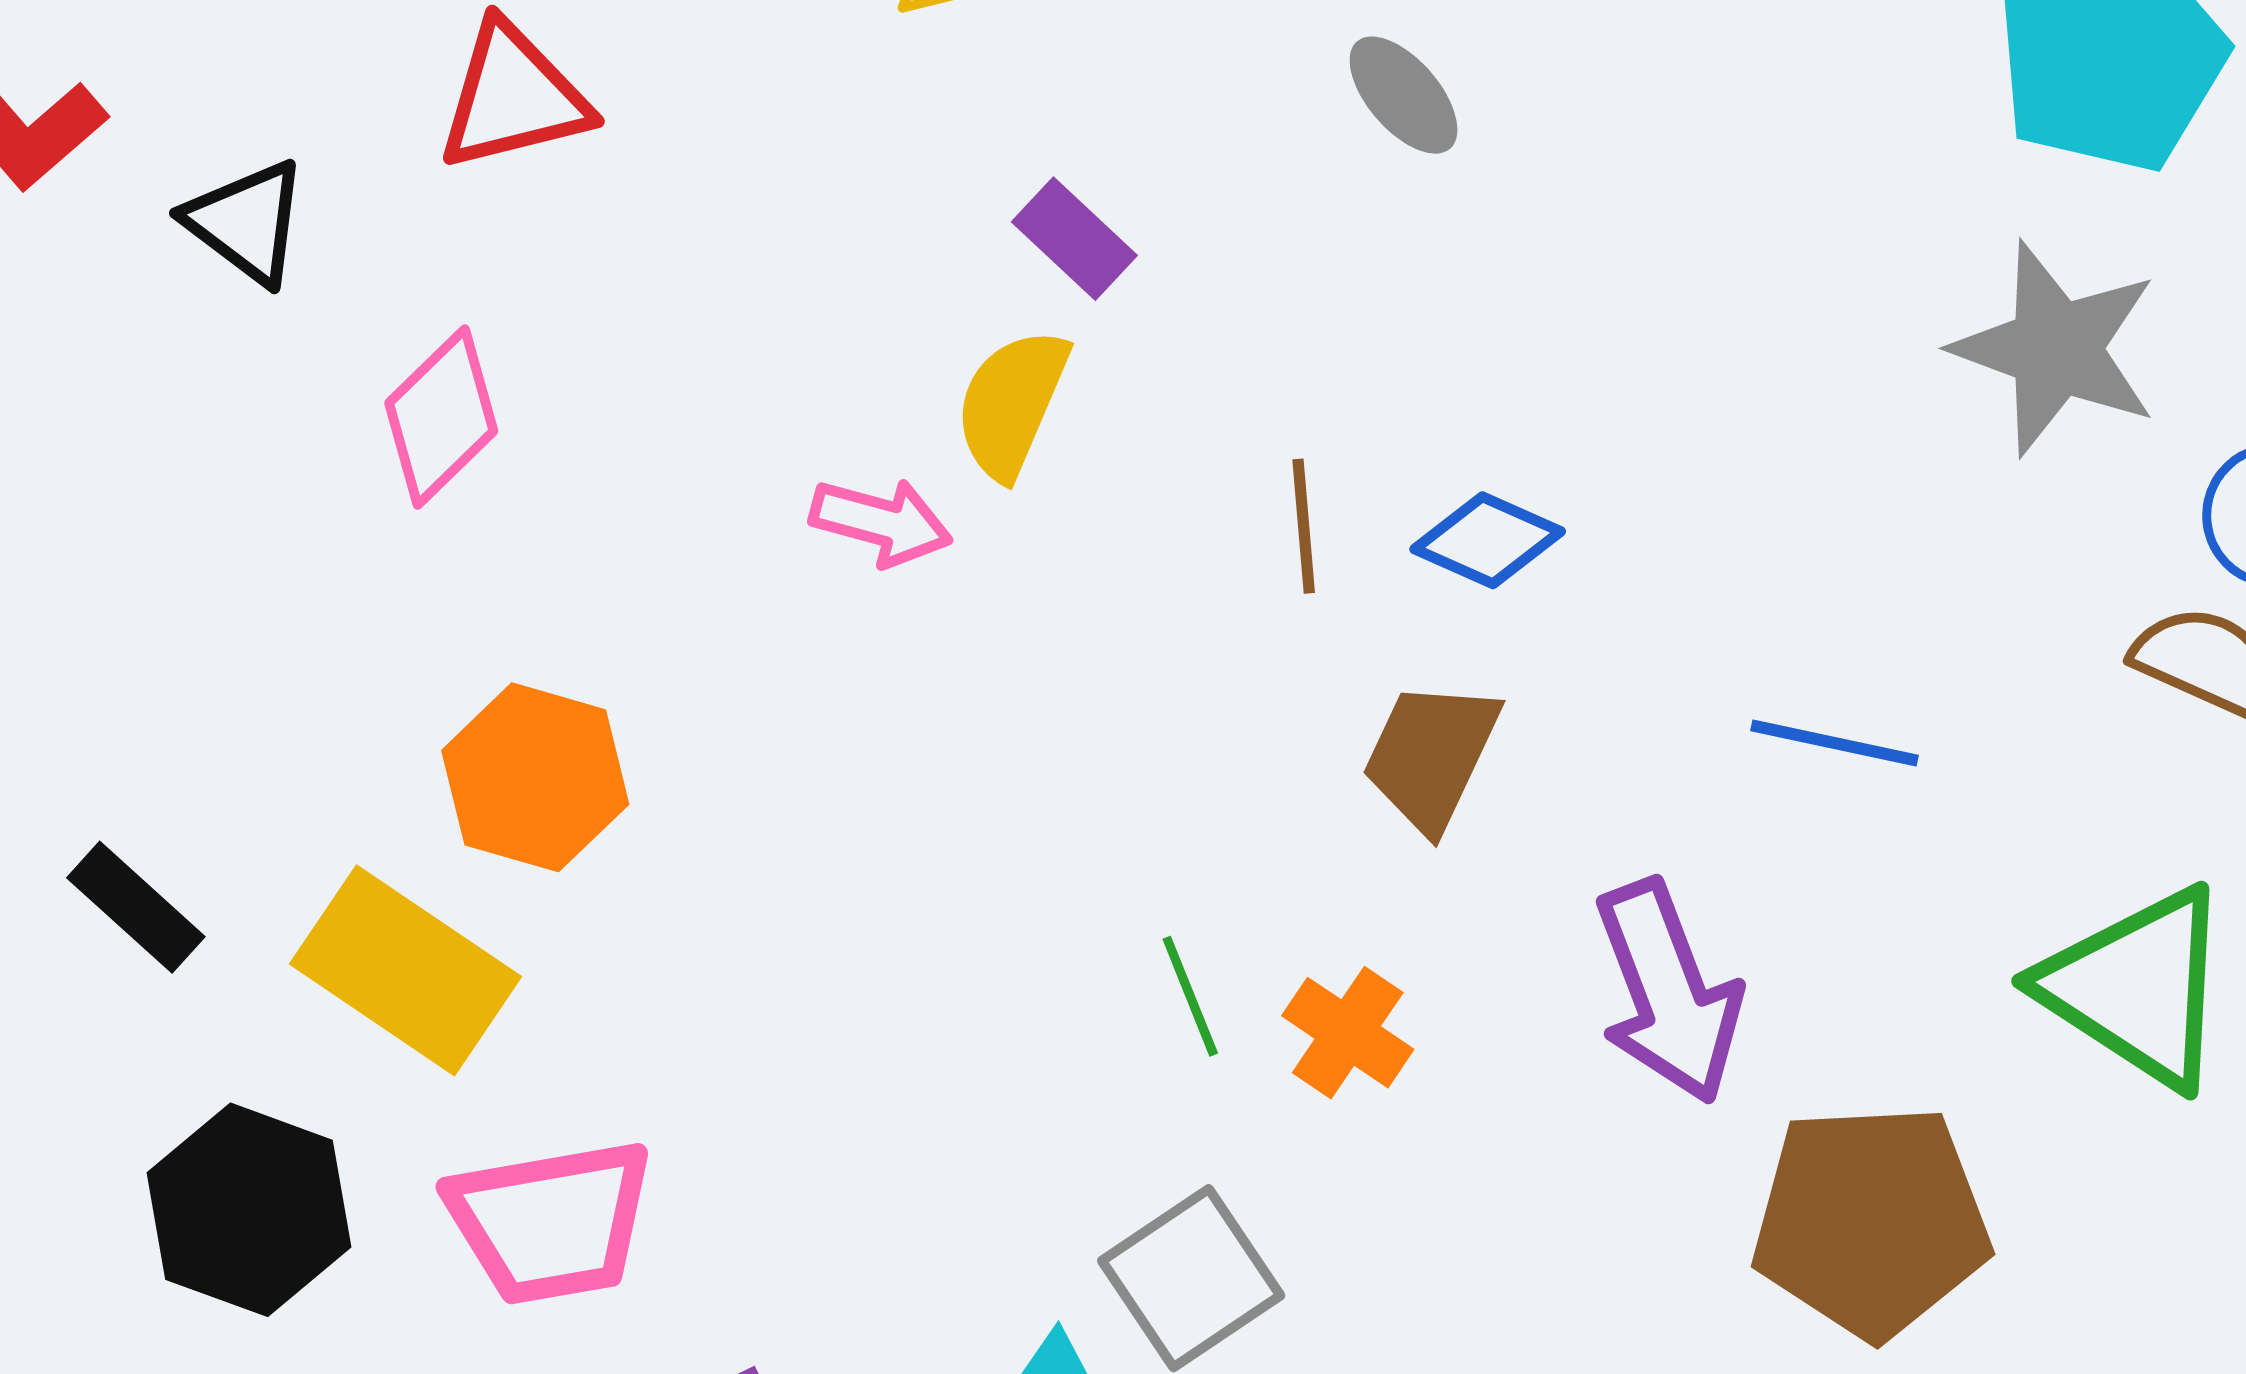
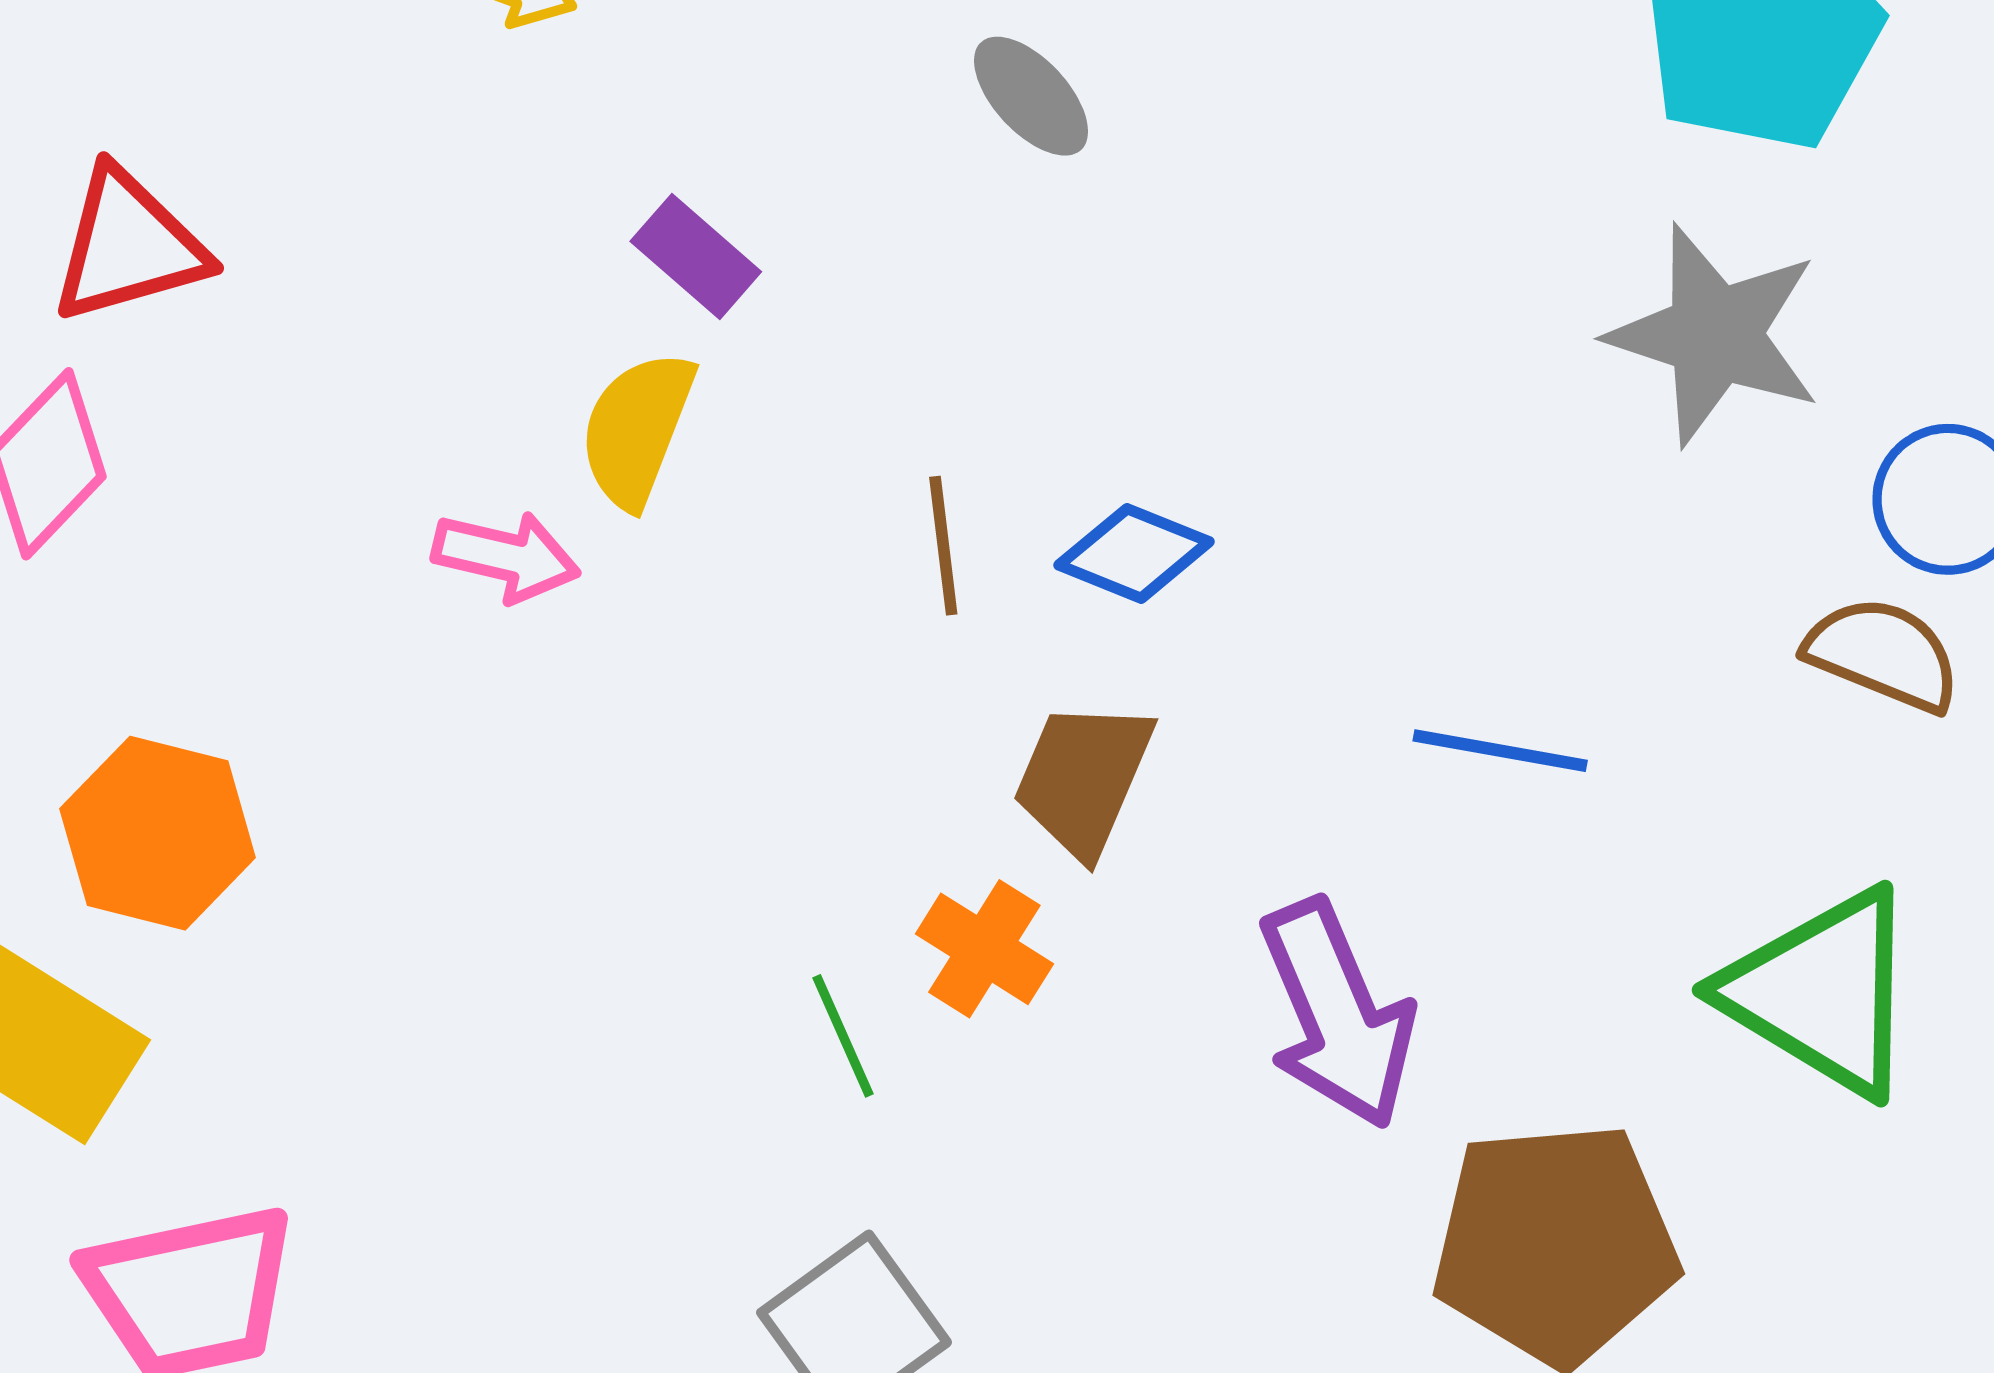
red triangle: (513, 97) -> (128, 246), moved
orange cross: (1348, 1033) -> (984, 949), moved

